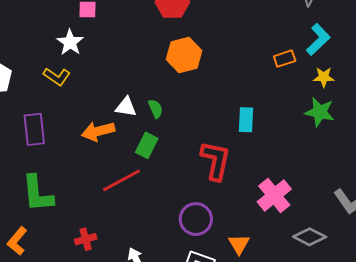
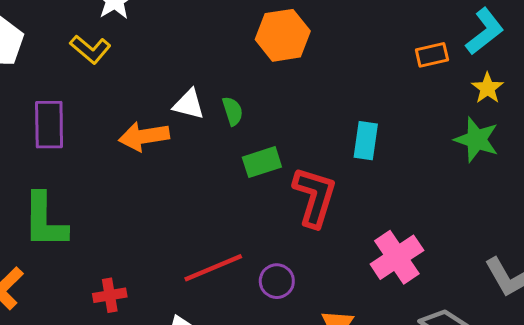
yellow star: (324, 77) -> (487, 88), turned 30
green rectangle: (147, 145) -> (262, 162), moved, turned 40
red line: (121, 180) -> (213, 268), moved
purple circle: (196, 219) -> (277, 281), size x0.7

